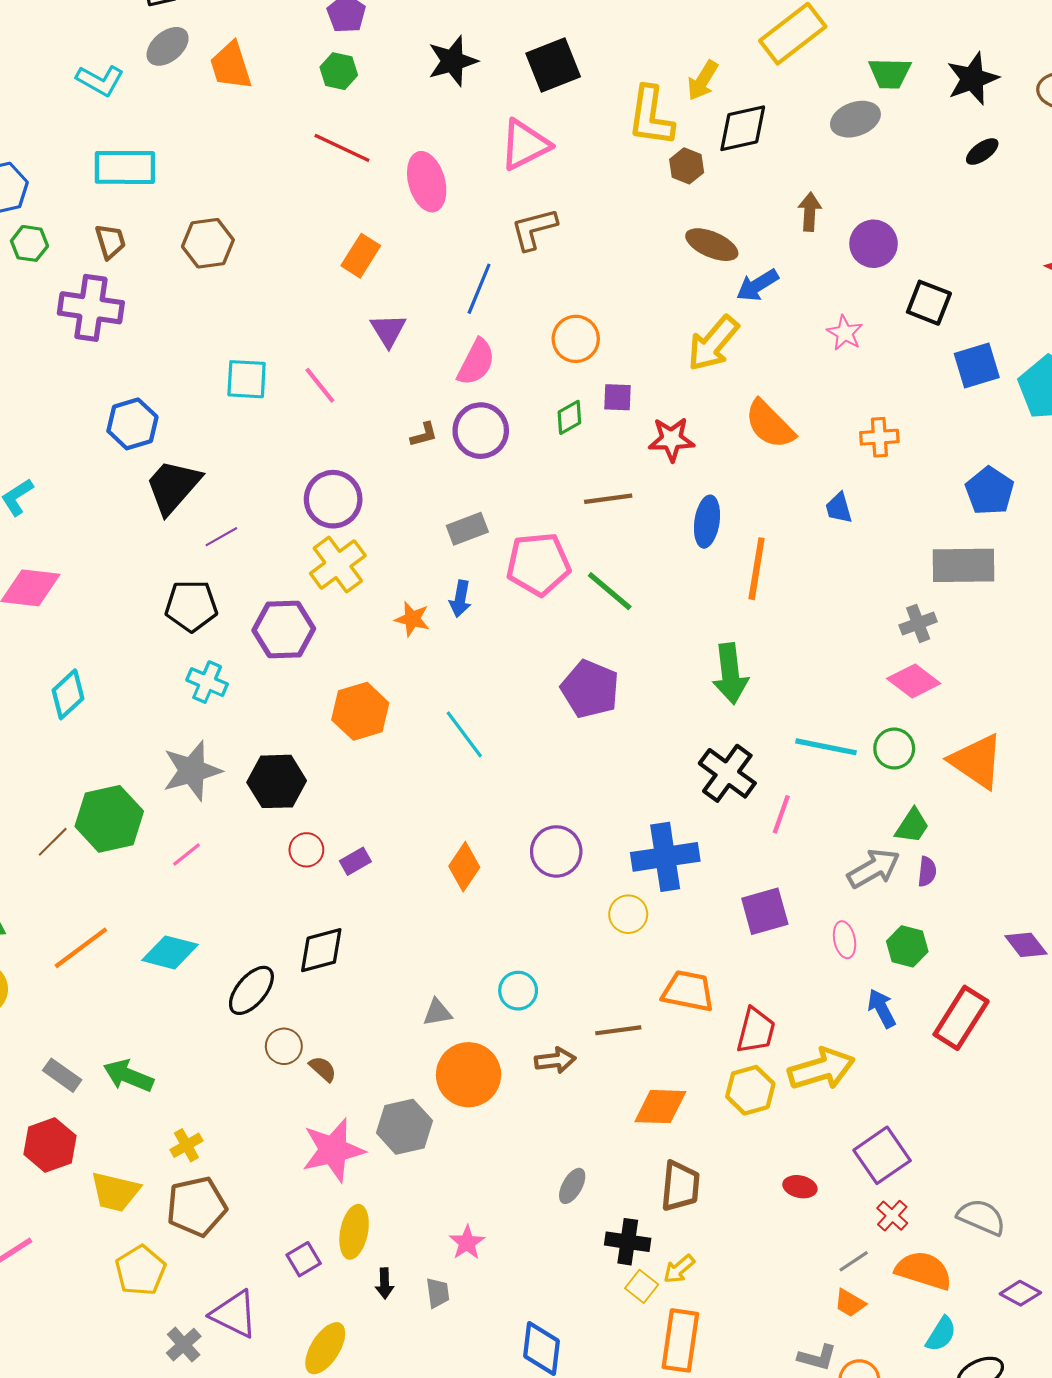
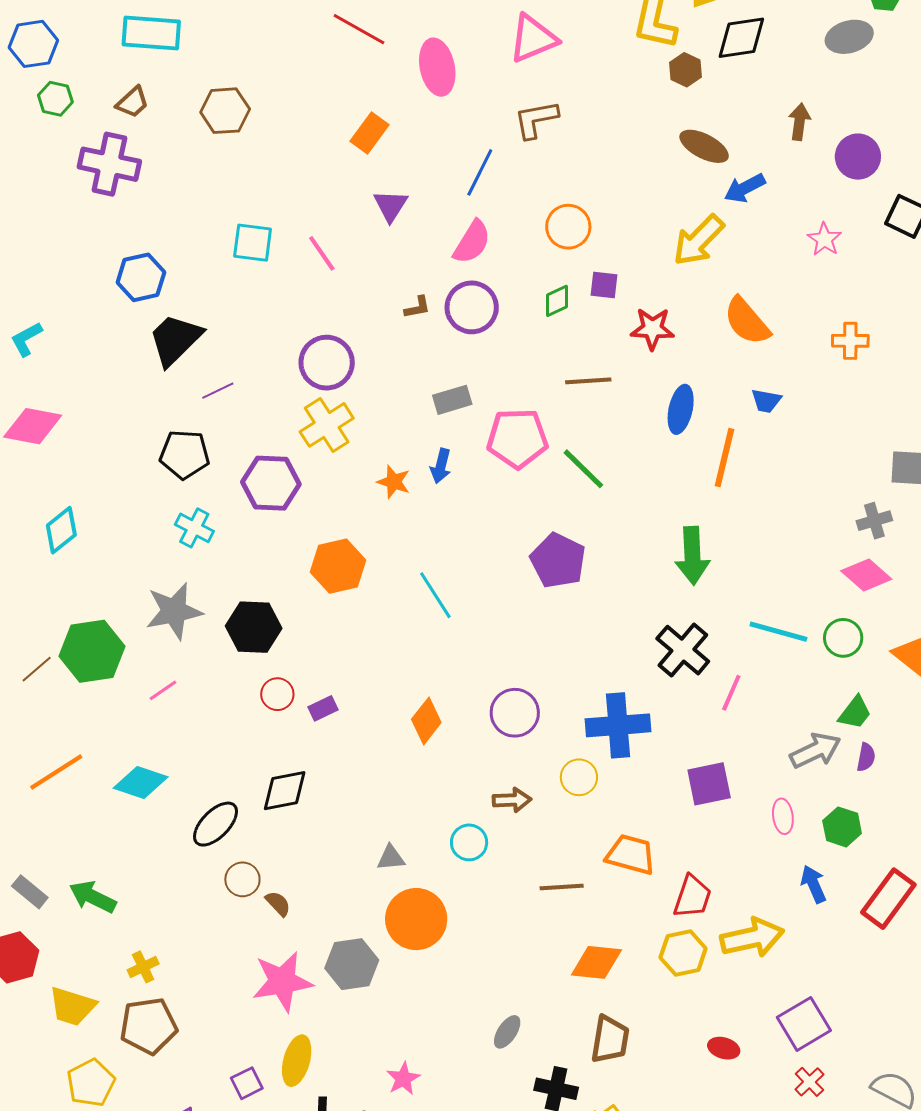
brown trapezoid: (110, 241) -> (132, 102), turned 60
blue trapezoid: (839, 508) -> (766, 401), moved, turned -68
brown arrow: (555, 1060) -> (512, 800), moved

